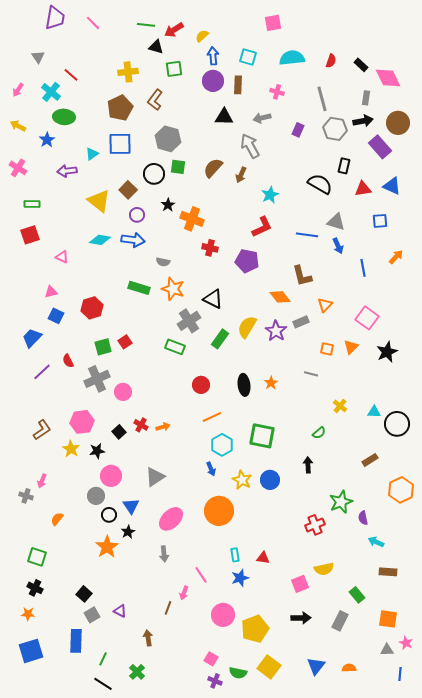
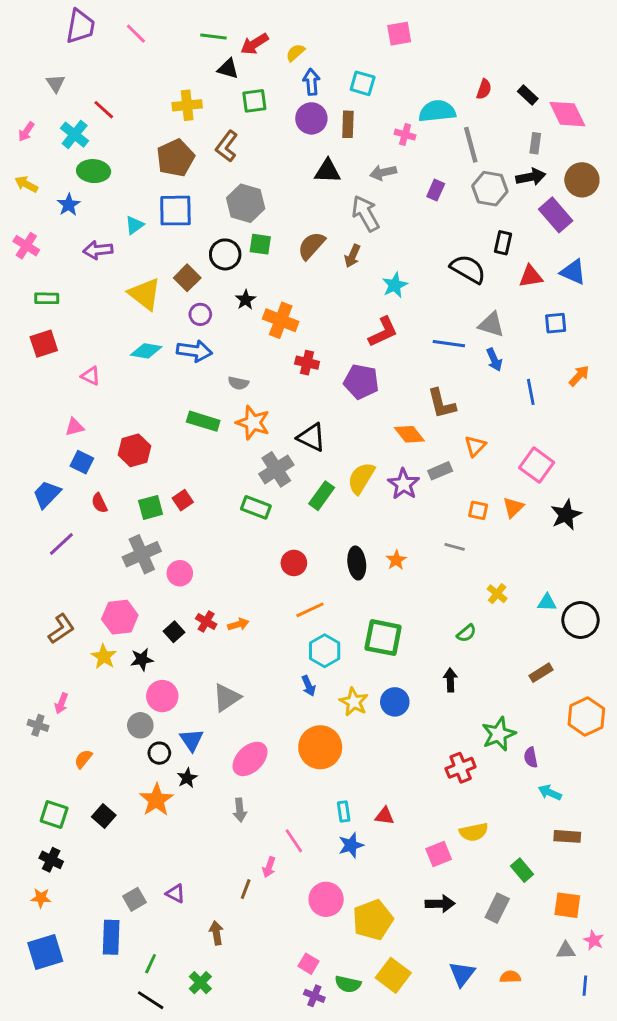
cyan semicircle: (292, 58) -> (437, 111), moved
red semicircle: (68, 361) -> (99, 503), moved
black square: (84, 594) -> (104, 816), moved

